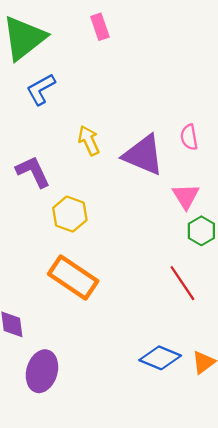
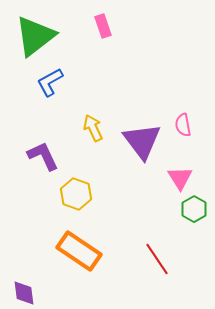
purple triangle: (143, 155) -> (142, 141), turned 30
red line: (182, 283) -> (157, 259), moved

